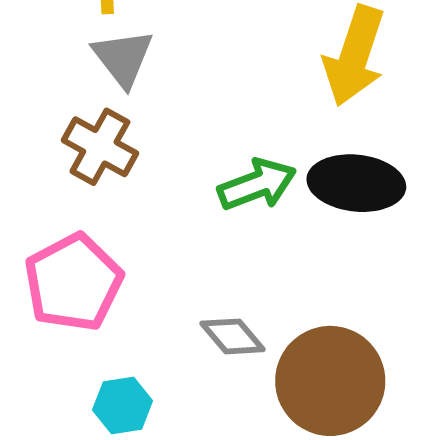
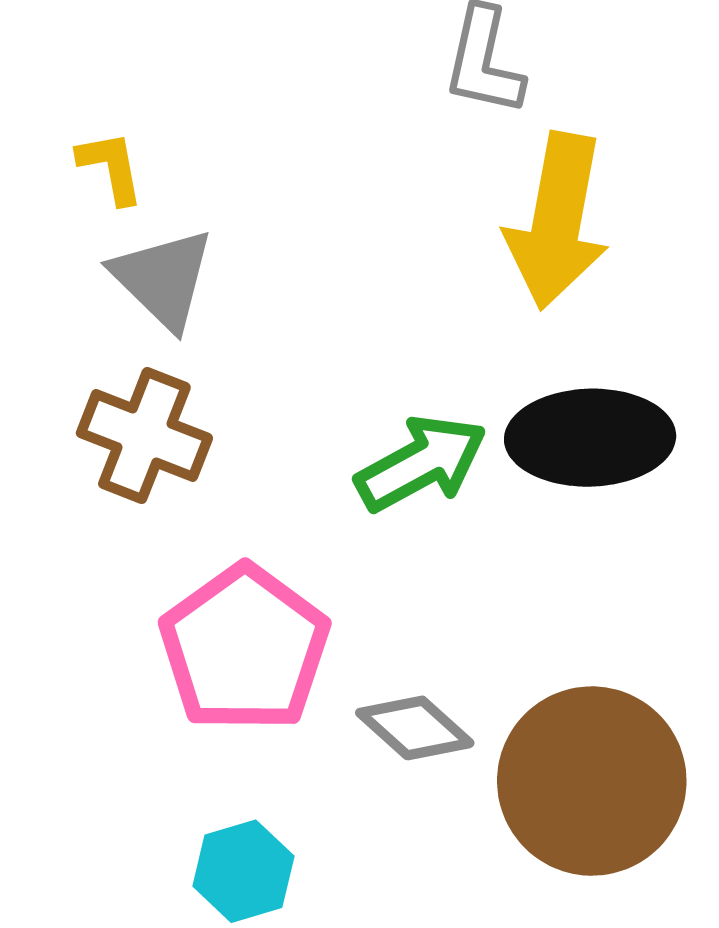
pink pentagon: (73, 282) -> (244, 648), moved

